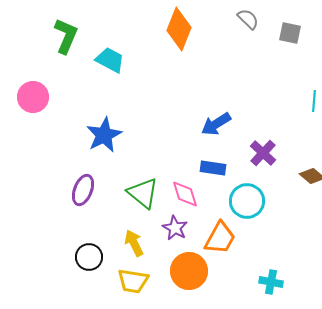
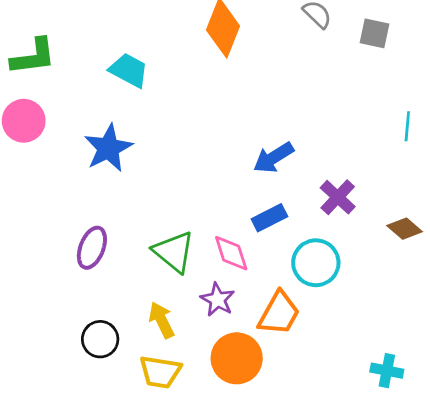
green L-shape: (66, 36) -> (33, 57), moved, turned 60
blue star: (104, 135) -> (108, 148), moved
blue rectangle: (213, 168) -> (269, 218), turned -35
cyan cross: (271, 282) -> (387, 371), moved

